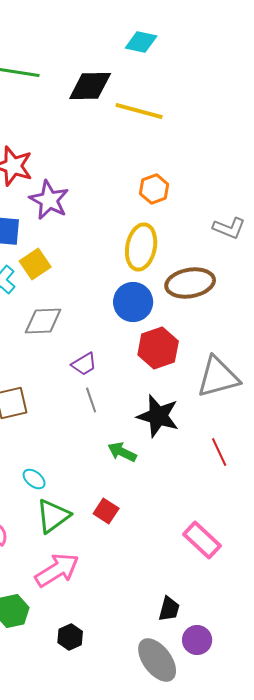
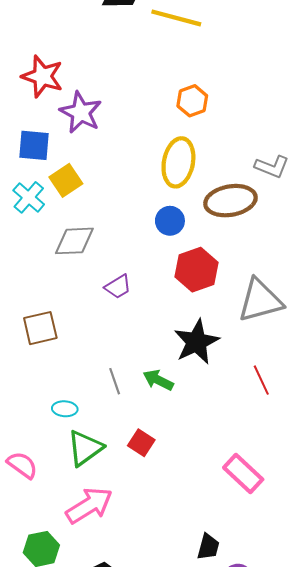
gray L-shape: (229, 228) -> (272, 167), moved
blue circle: (133, 302) -> (170, 221), size x0.7
gray line: (91, 400) -> (115, 381), moved
black star: (158, 416) -> (196, 342), turned 30
cyan ellipse: (34, 479) -> (65, 409), turned -35

